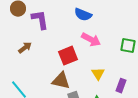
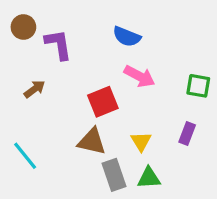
yellow triangle: (98, 74) -> (141, 141), moved
purple rectangle: (121, 86) -> (187, 133), moved

